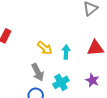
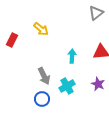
yellow arrow: (45, 48) -> (41, 29), moved

